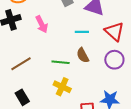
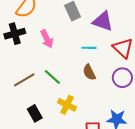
green line: (61, 62) -> (52, 77), moved, turned 36
black rectangle: (22, 97) -> (35, 113), moved

